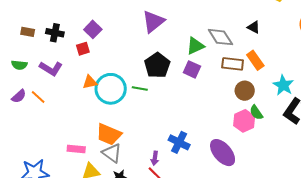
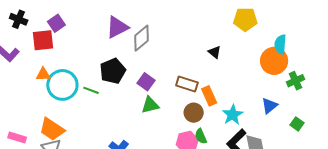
gray diamond: (220, 37) -> (141, 38), moved, turned 72
green triangle: (195, 46) -> (150, 105), moved
red square: (83, 49) -> (43, 40), size x1.6
orange rectangle: (255, 60) -> (209, 96), moved

